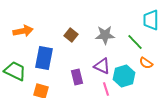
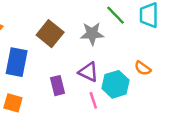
brown square: (71, 35) -> (50, 34), size x1.5
green line: (135, 42) -> (116, 15), moved

